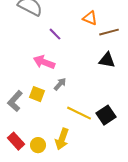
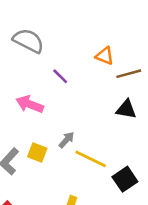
pink arrow: (44, 62) -> (30, 104), moved
yellow line: (79, 113) -> (91, 159), moved

